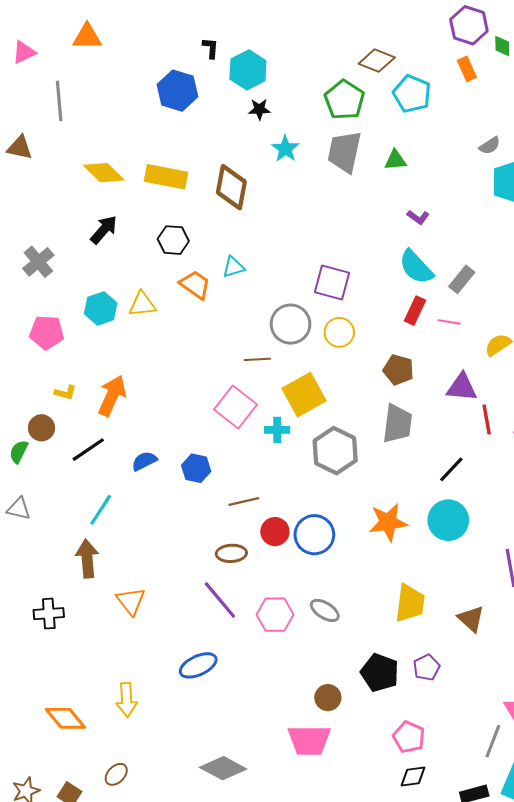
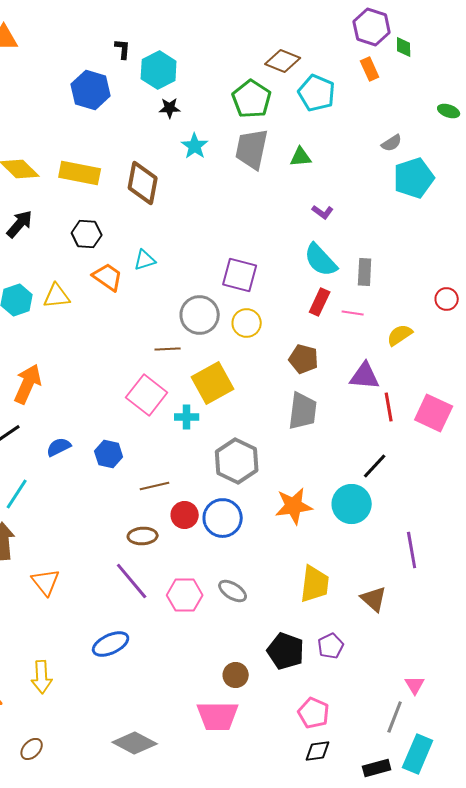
gray rectangle: (462, 279) -> (365, 272), turned -36
gray hexagon: (335, 451) -> (237, 461), moved
black line: (451, 469) -> (375, 466), moved

